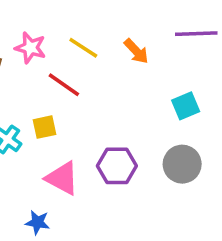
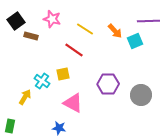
pink star: (30, 48) -> (52, 19), moved
cyan square: (186, 106) -> (135, 41), moved
purple hexagon: (117, 166) -> (108, 84), moved

